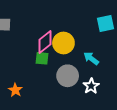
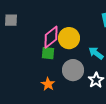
orange star: (15, 90) -> (48, 84), moved

